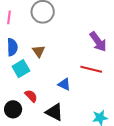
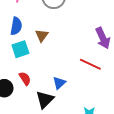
blue triangle: (64, 84) -> (59, 83), moved, turned 40
black triangle: (54, 112) -> (45, 99), turned 36

